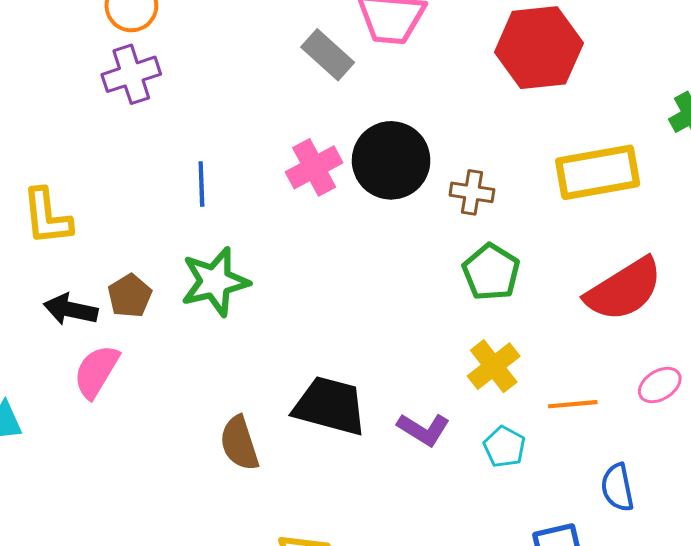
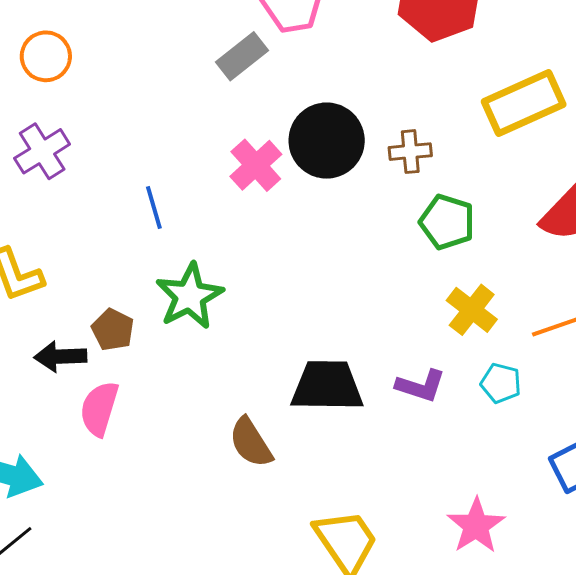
gray rectangle: (328, 55) -> (242, 56), turned -66
purple cross: (131, 74) -> (42, 151), moved

